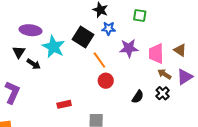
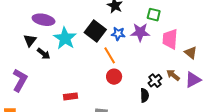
blue star: (109, 28) -> (118, 34), moved
purple star: (129, 48) -> (140, 32), moved
pink trapezoid: (156, 54) -> (170, 39), moved
black cross: (163, 93) -> (155, 81), moved
black semicircle: (138, 97) -> (145, 95), turned -40

